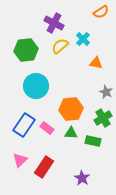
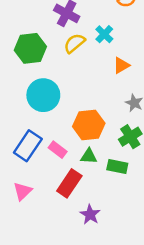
orange triangle: (96, 63) -> (121, 65), turned -40
red rectangle: (44, 167) -> (69, 183), moved
purple star: (82, 178) -> (90, 215), moved

